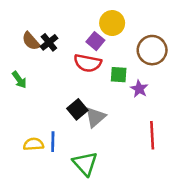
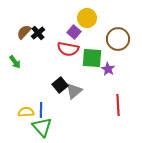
brown semicircle: (31, 41) -> (24, 32), turned 84
green square: (119, 75) -> (92, 58), size x1.5
green triangle: (85, 164) -> (42, 127), moved

